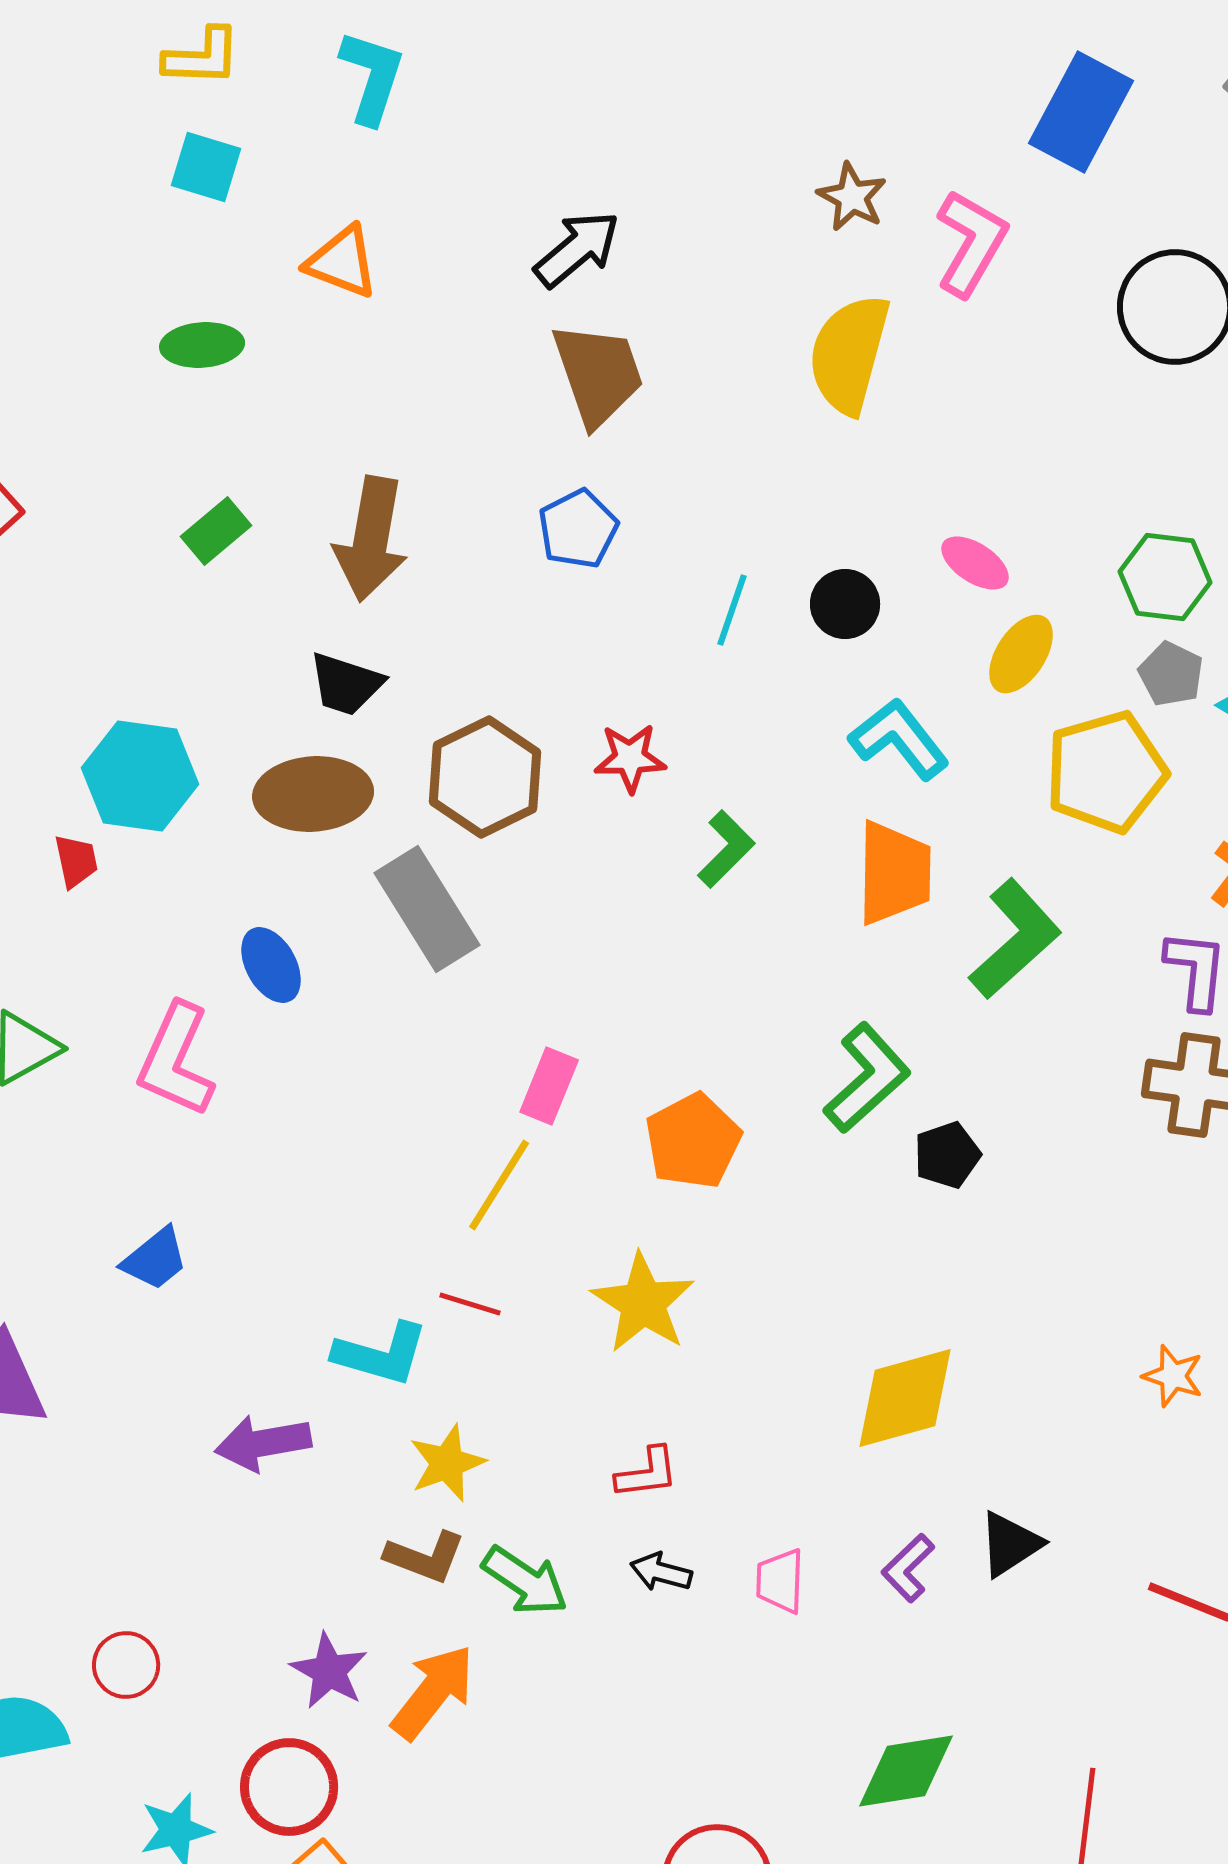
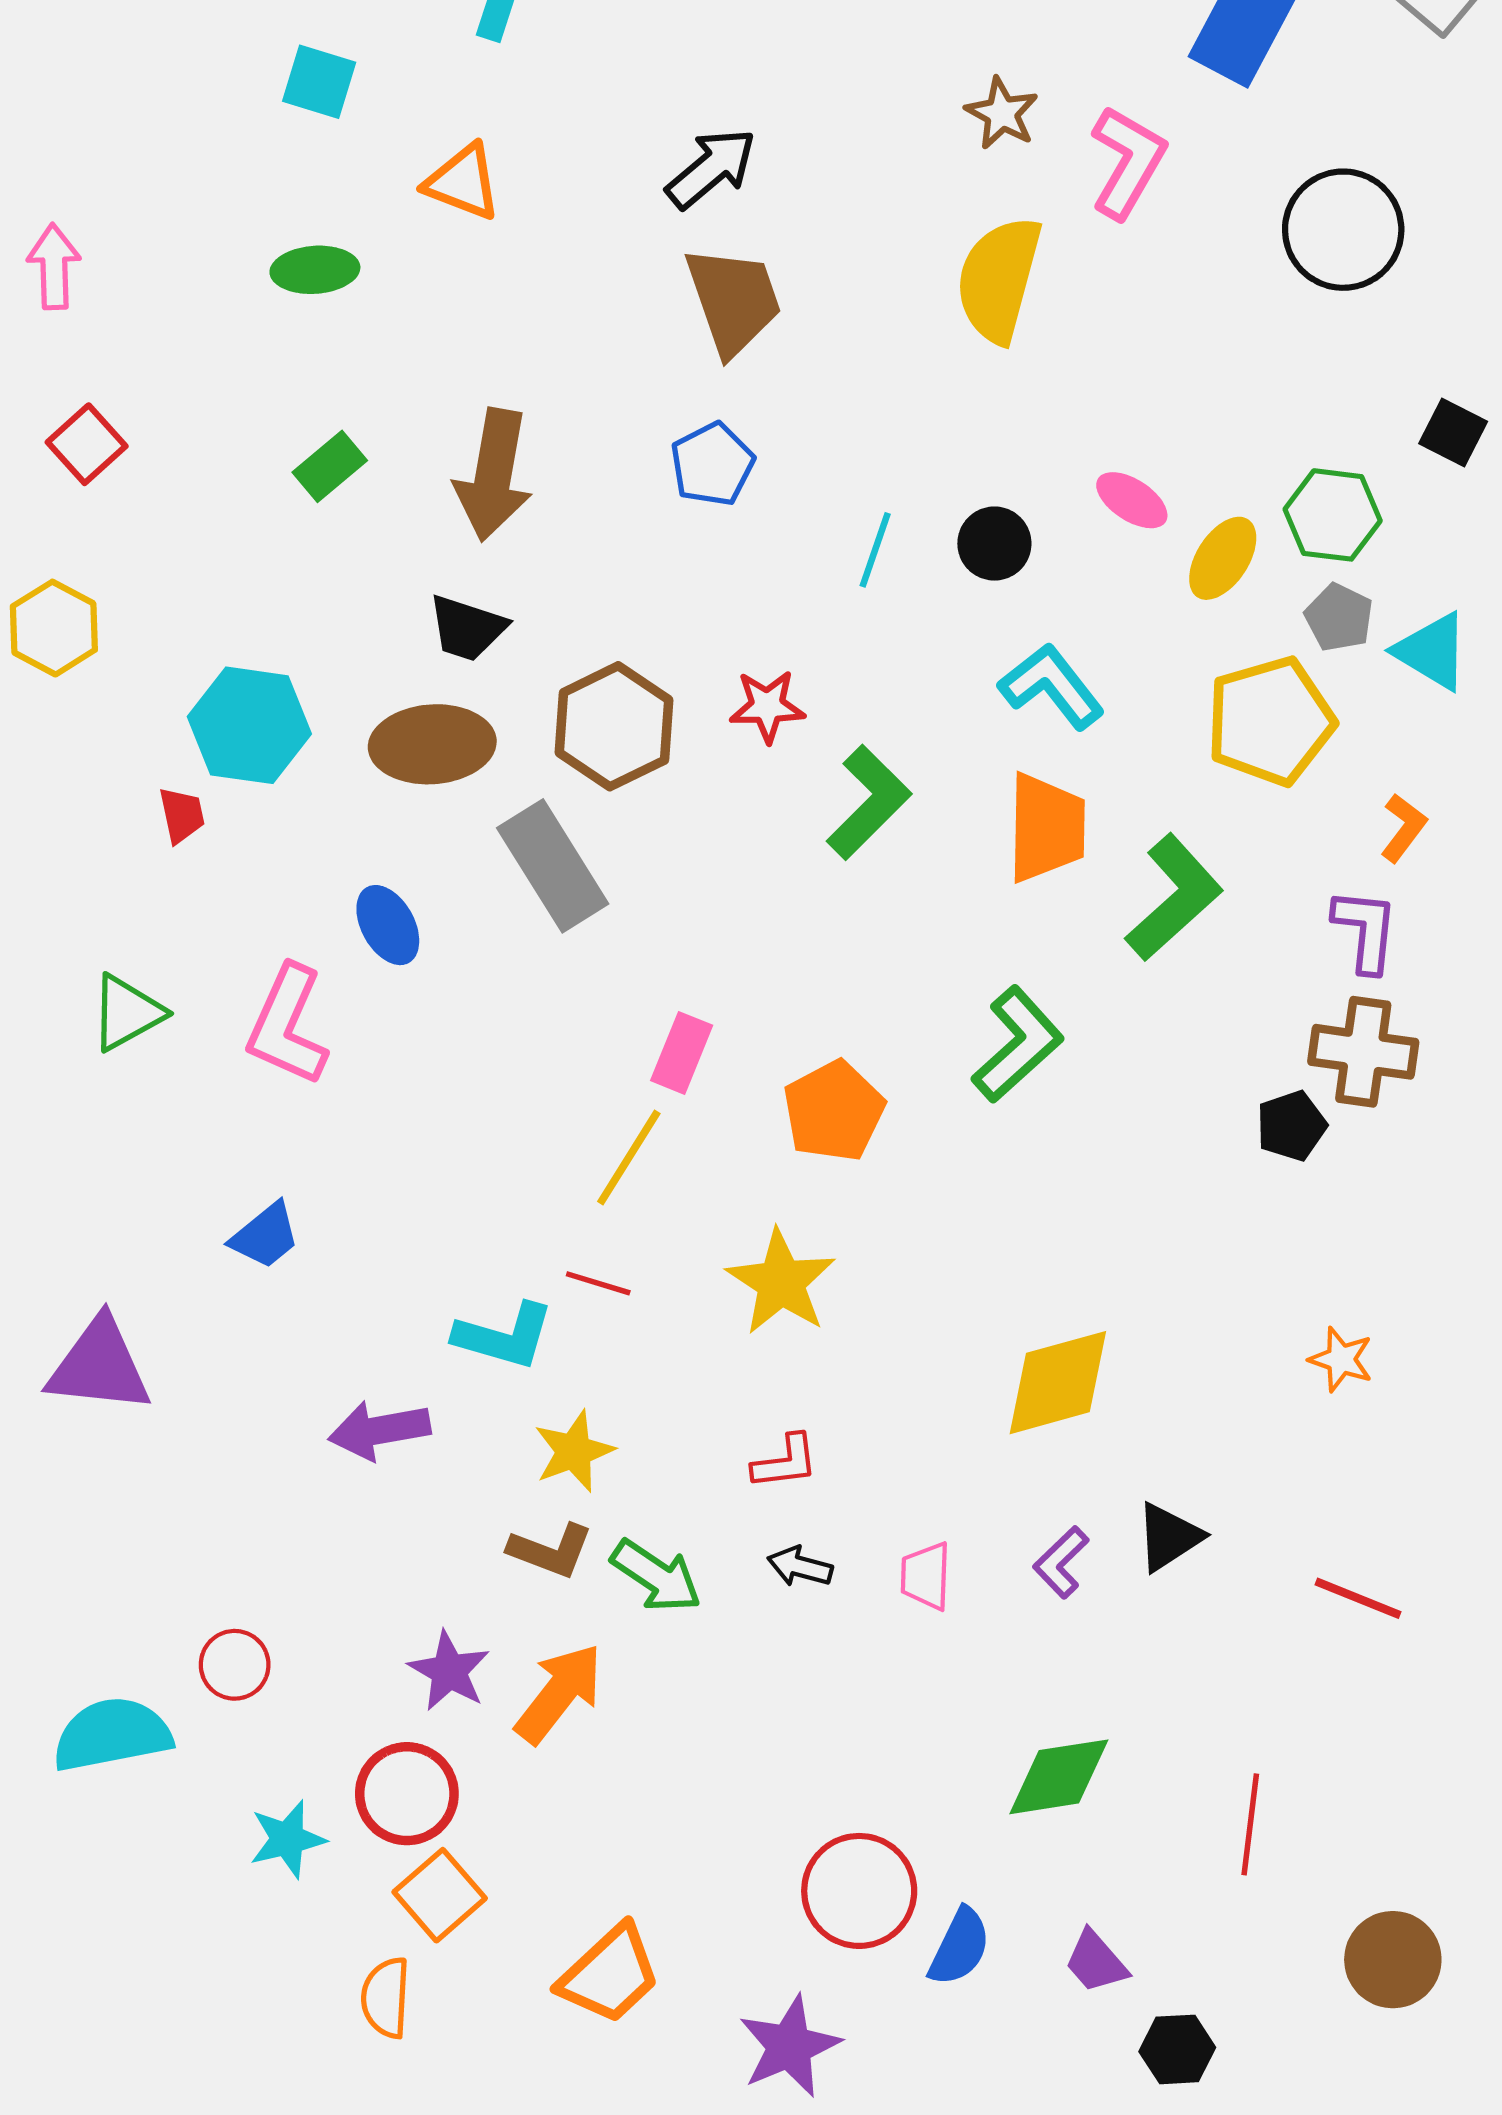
yellow ellipse: (1021, 654) -> (1223, 558), moved
green L-shape: (726, 849) -> (869, 802), size x1.4
black pentagon: (947, 1155) -> (1291, 1126), moved

